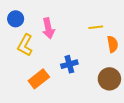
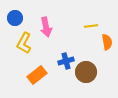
brown circle: (109, 79) -> (86, 72), moved

